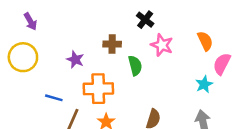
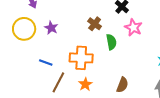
brown cross: (112, 44) -> (95, 24), turned 32
purple star: (75, 59) -> (51, 28), moved

